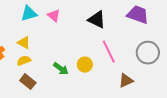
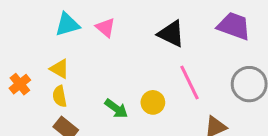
yellow semicircle: (24, 61) -> (60, 96), turned -80

